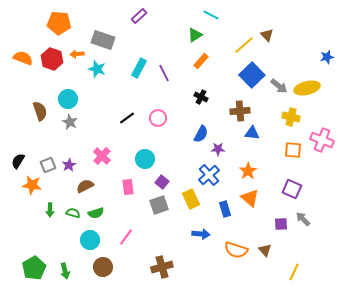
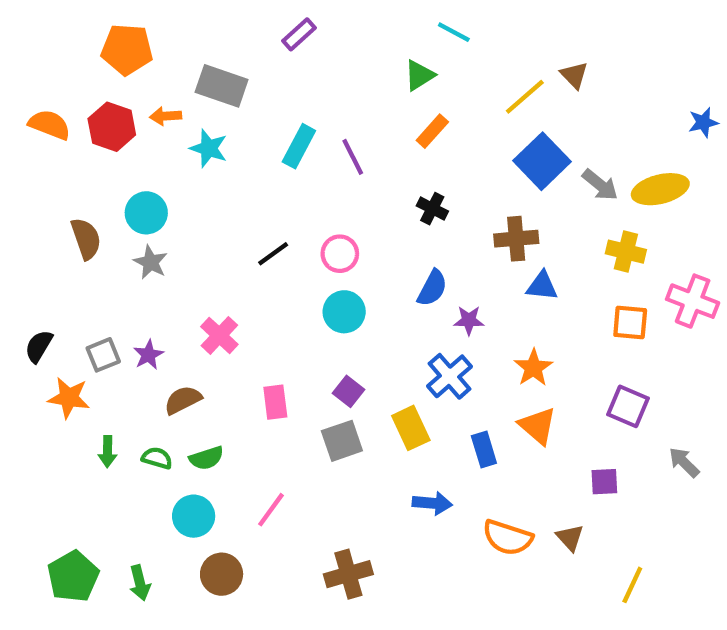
cyan circle: (145, 159) -> (344, 312), moved
gray arrow: (303, 219) -> (684, 462), moved

